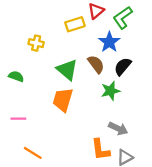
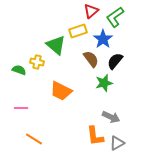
yellow rectangle: (75, 24) -> (78, 31), moved
yellow cross: (36, 43) -> (37, 62), moved
green triangle: (67, 70) -> (56, 45), moved
orange trapezoid: (63, 100) -> (61, 91), turned -80

